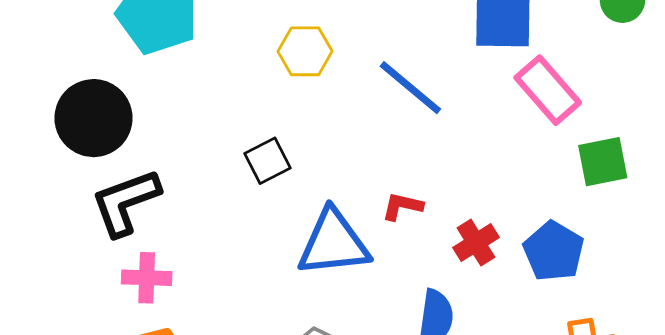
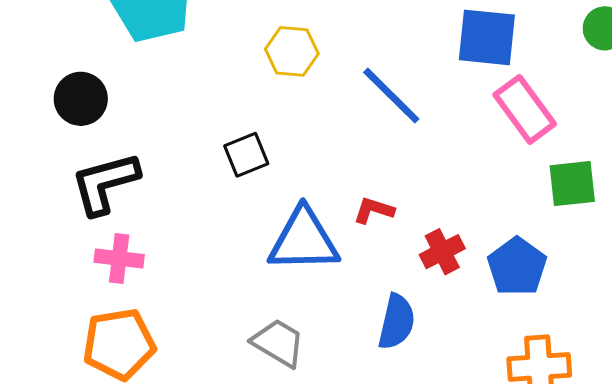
black circle: (94, 118) -> (81, 99), size x0.7

